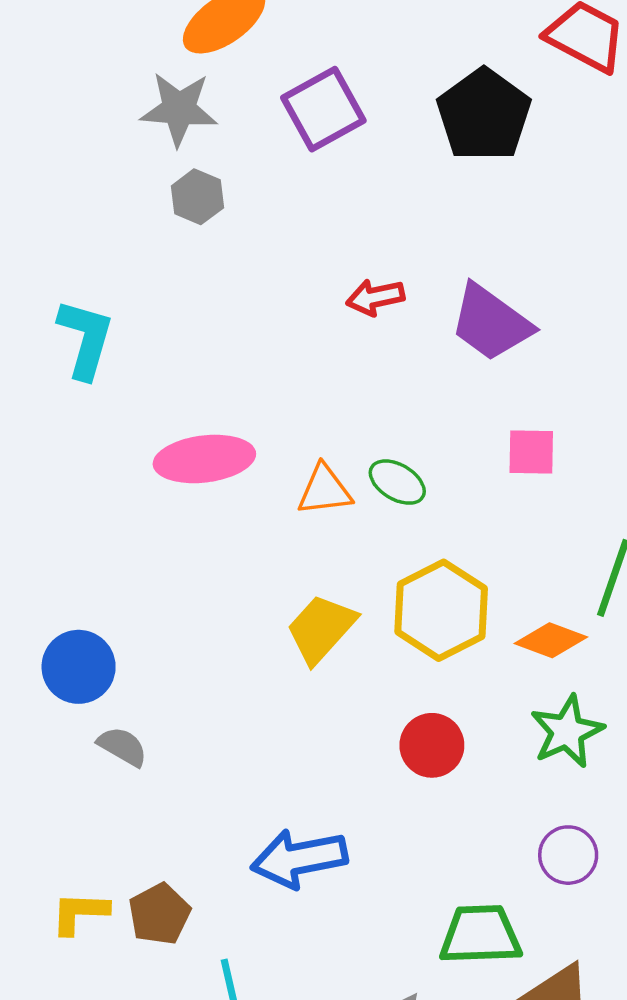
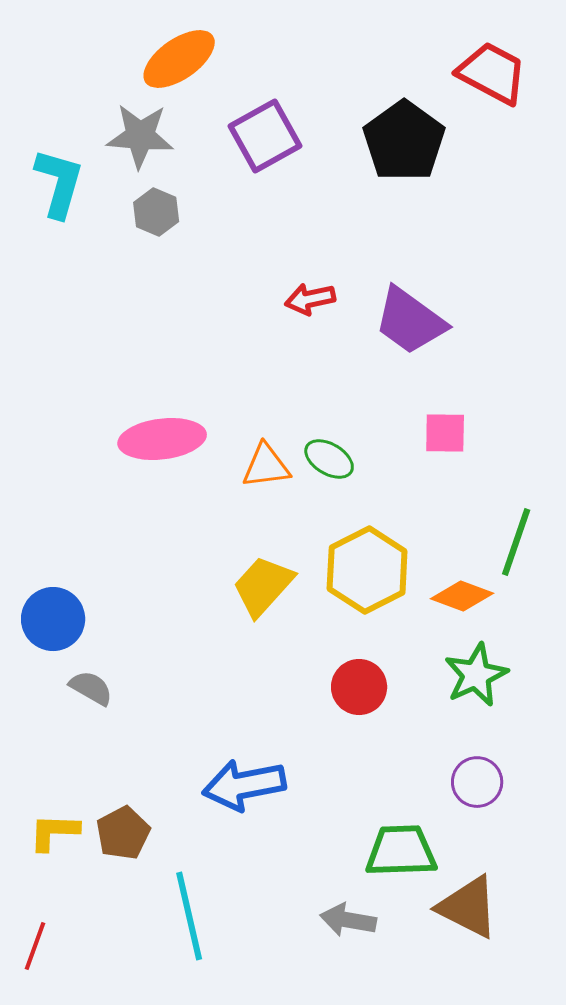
cyan L-shape: (85, 339) -> (59, 183), moved

